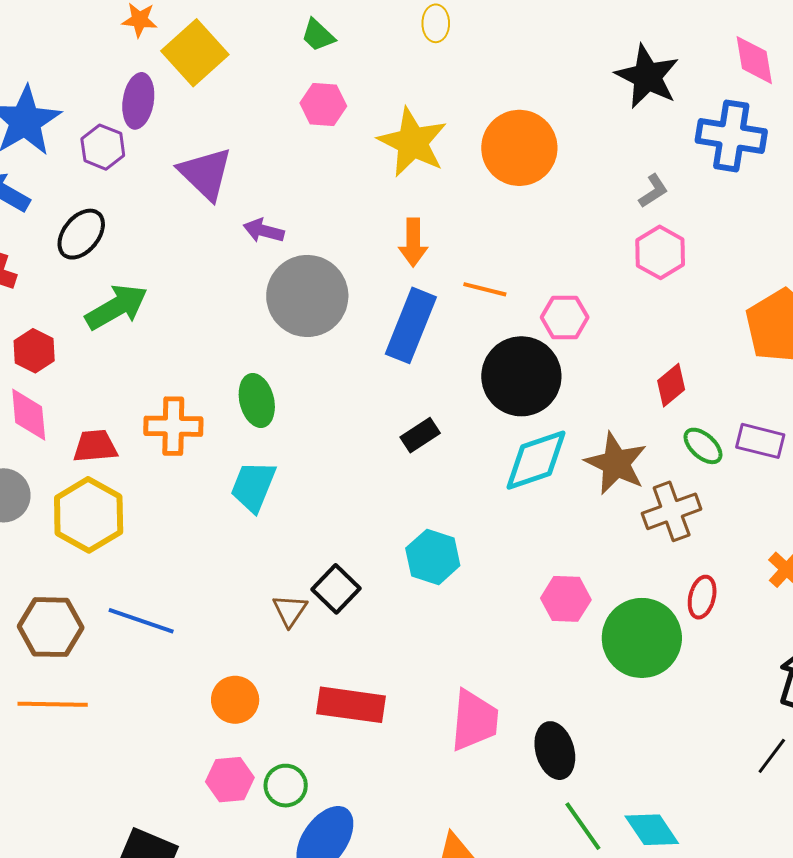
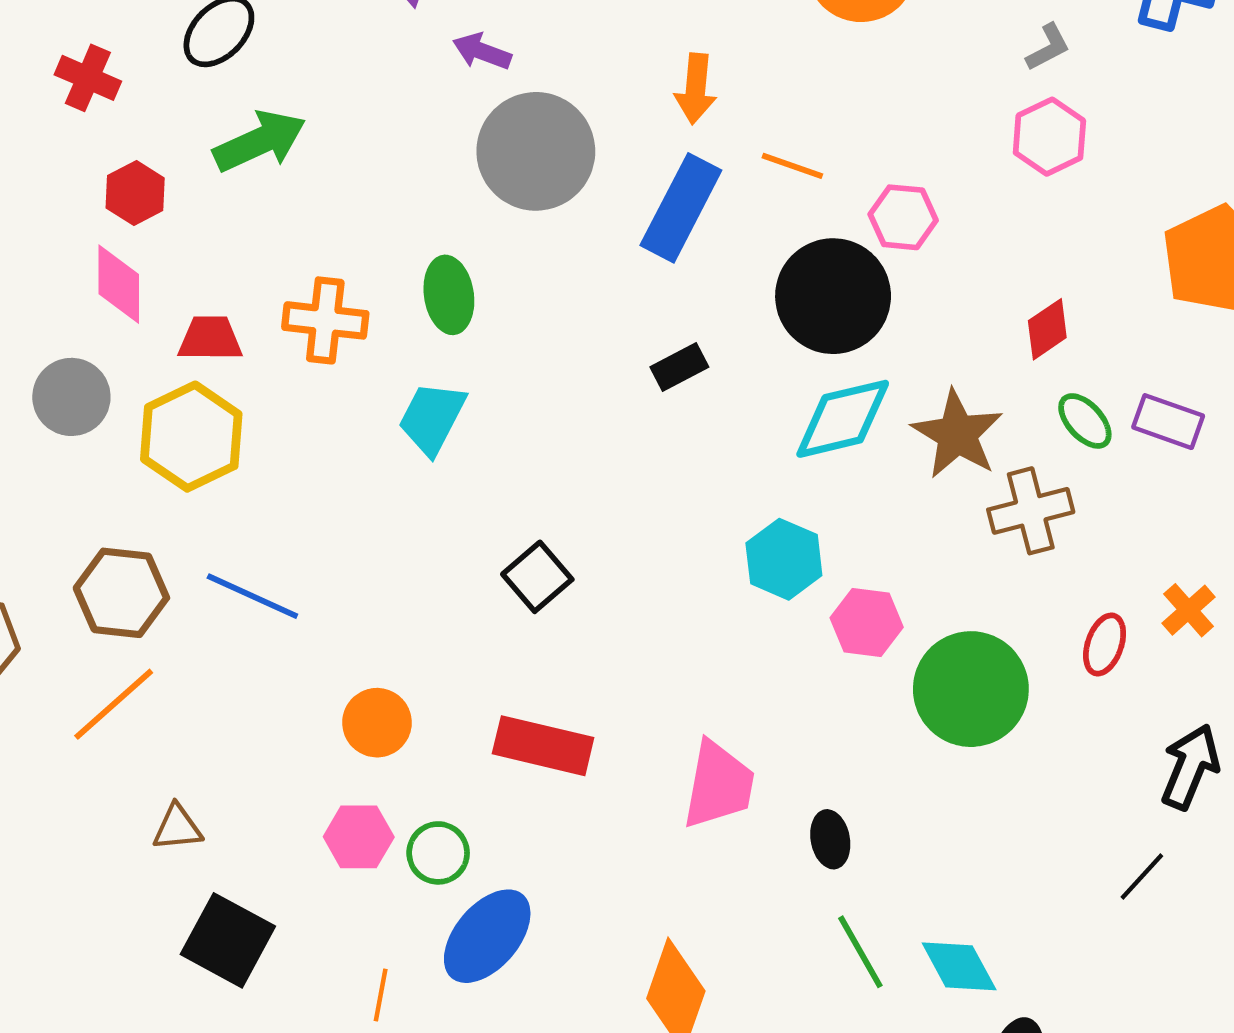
cyan hexagon: (433, 557) -> (784, 559), moved
red ellipse: (702, 597) -> (1105, 645), moved
brown triangle: (290, 611) -> (177, 828), moved, turned 45
orange line: (53, 704) -> (114, 704), turned -48
black ellipse: (555, 751) -> (830, 839), size x0.7

